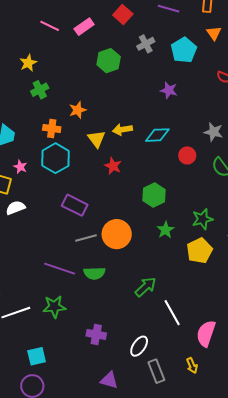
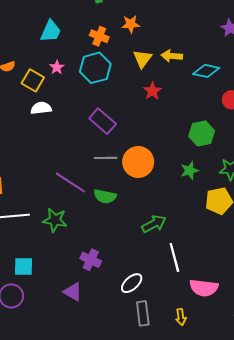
green hexagon: (154, 195) -> (202, 133), moved
pink semicircle: (206, 334) -> (204, 288), turned -116
purple triangle: (109, 380) -> (73, 292), moved

